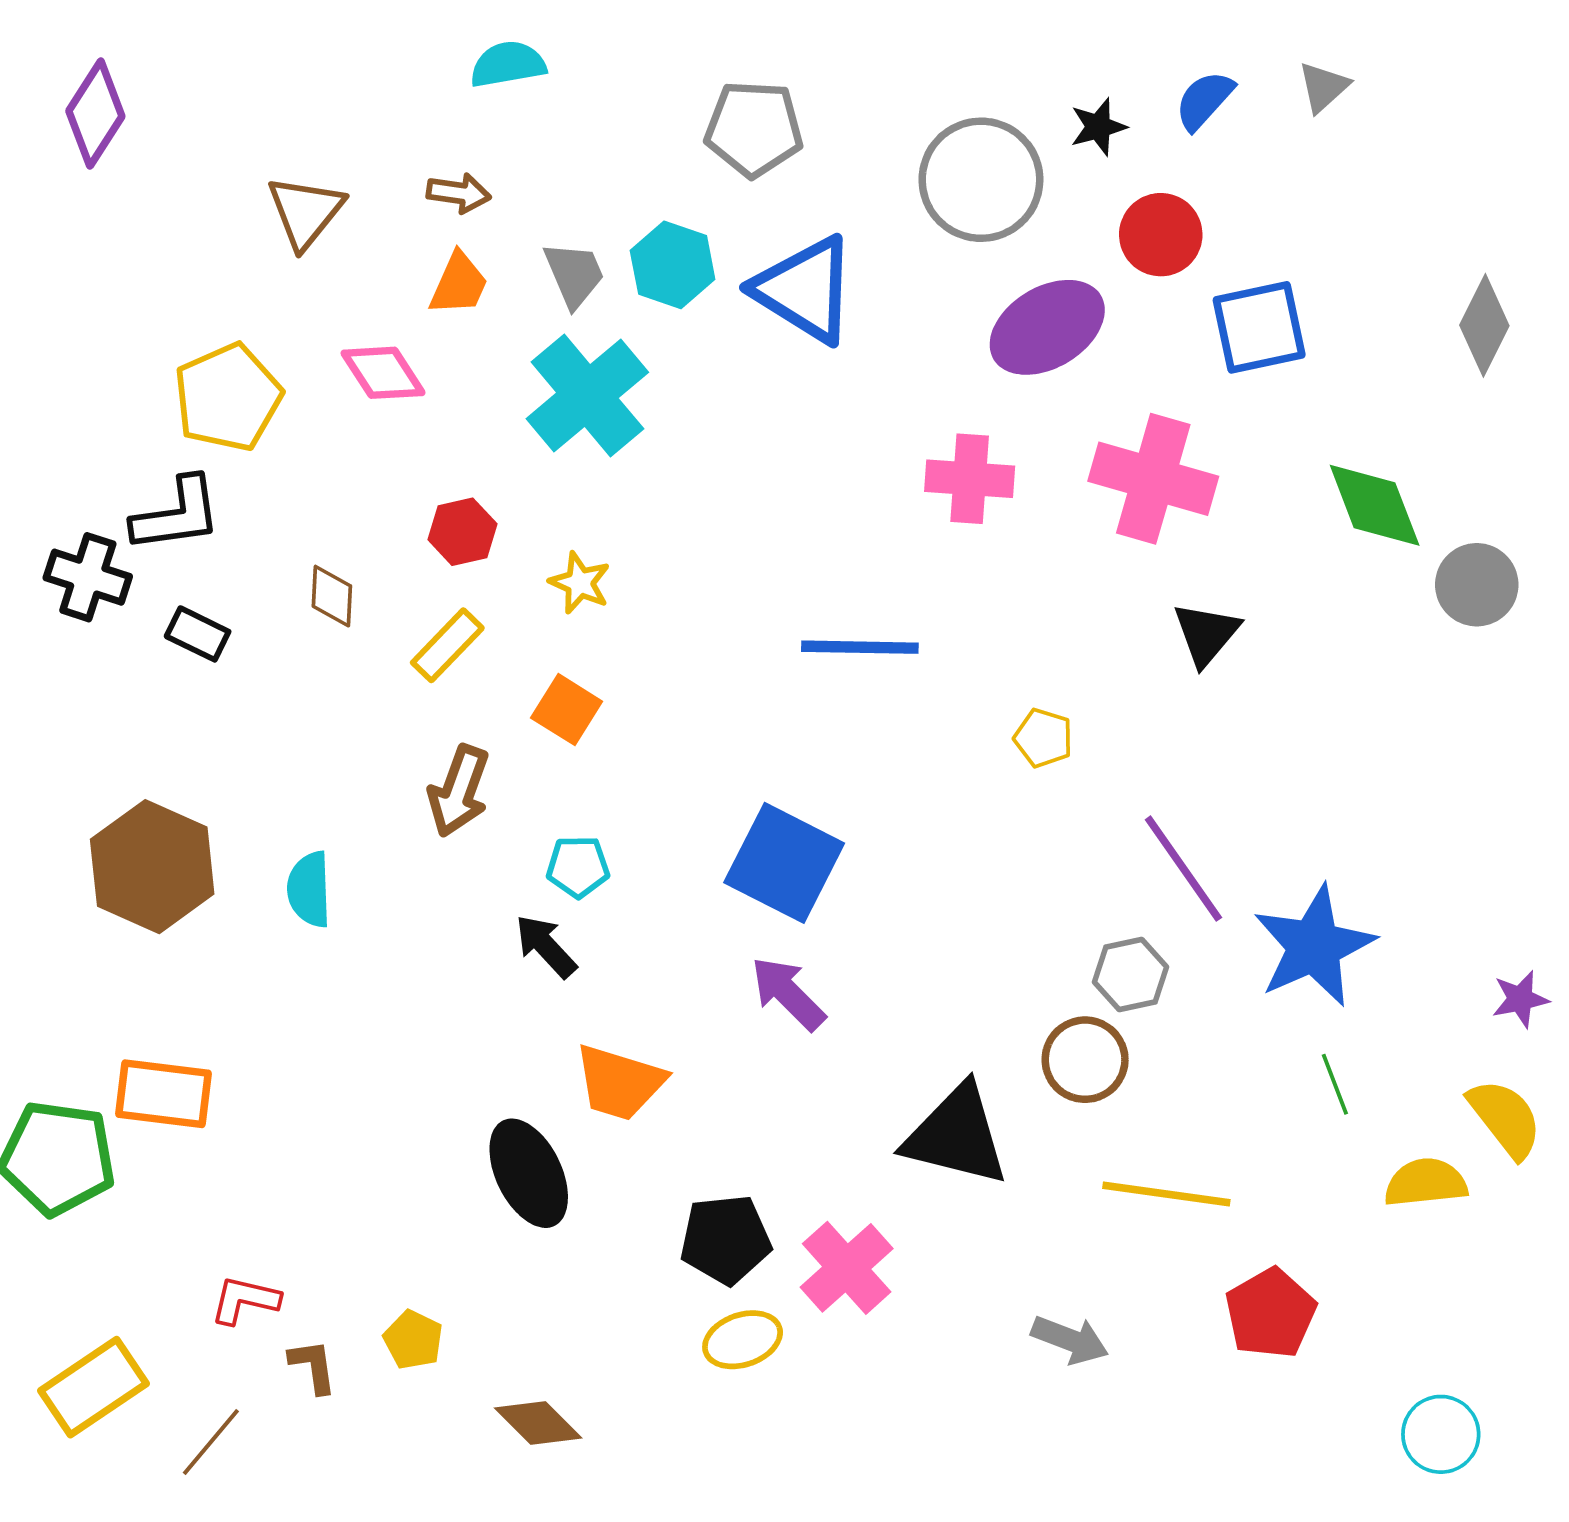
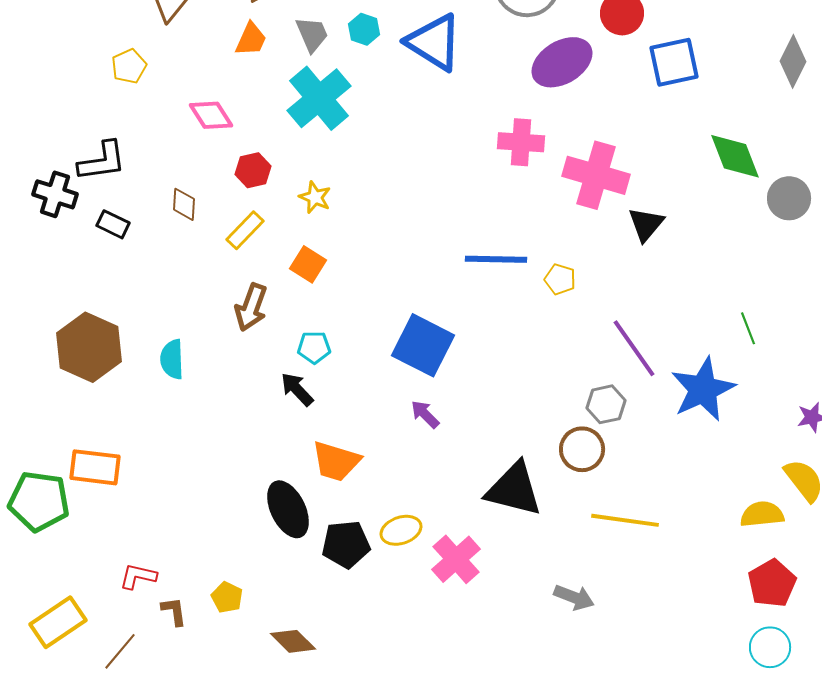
cyan hexagon: (673, 265) -> (364, 29), size x0.7
pink diamond: (383, 373) -> (211, 115), moved
yellow pentagon: (228, 397) -> (129, 66), moved, size x0.6
pink cross: (1153, 479) -> (596, 175), moved
blue line: (860, 647) -> (496, 259), moved
purple arrow: (788, 993) -> (425, 414), size x0.7
green line: (1335, 1084) -> (748, 328), moved
black pentagon: (726, 1239) -> (346, 544), moved
red pentagon: (1270, 1313) -> (772, 583), moved
yellow ellipse: (743, 1340) -> (401, 530), moved

